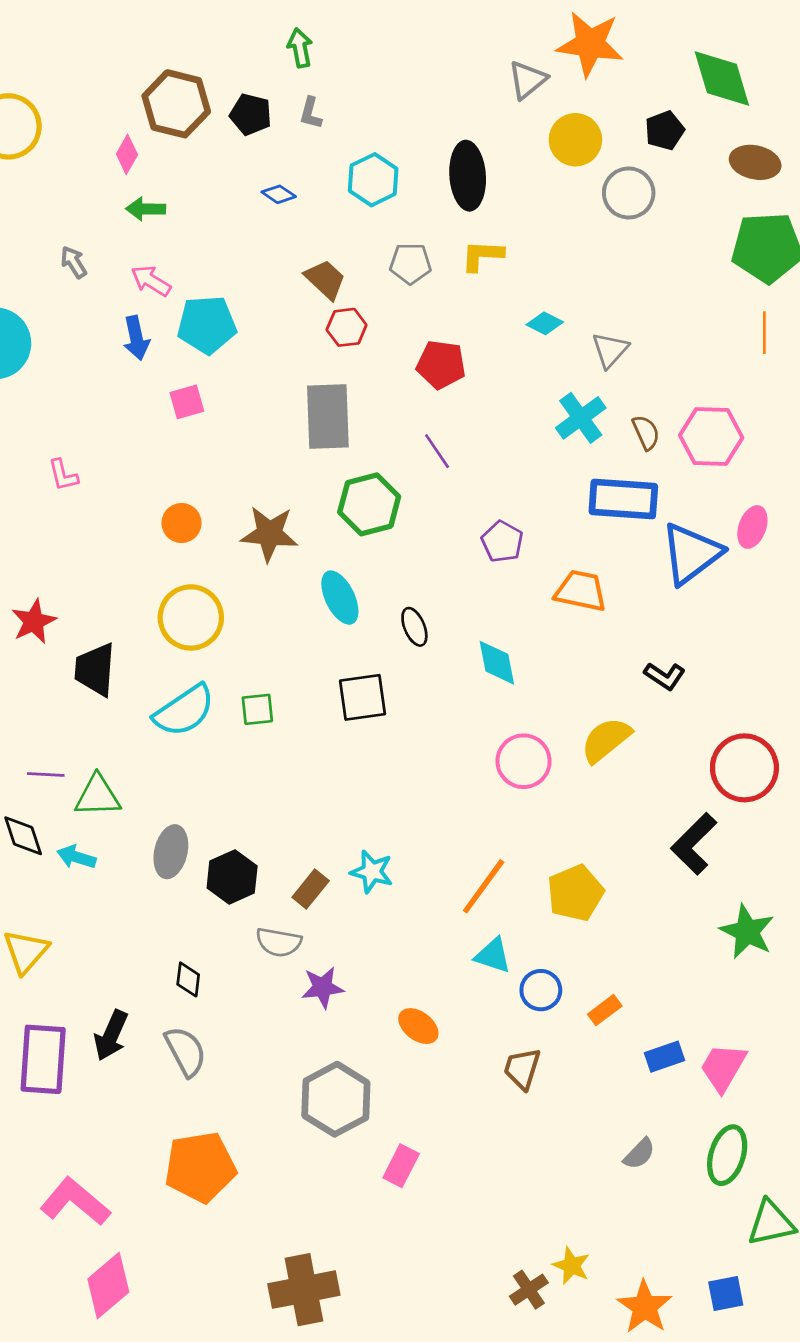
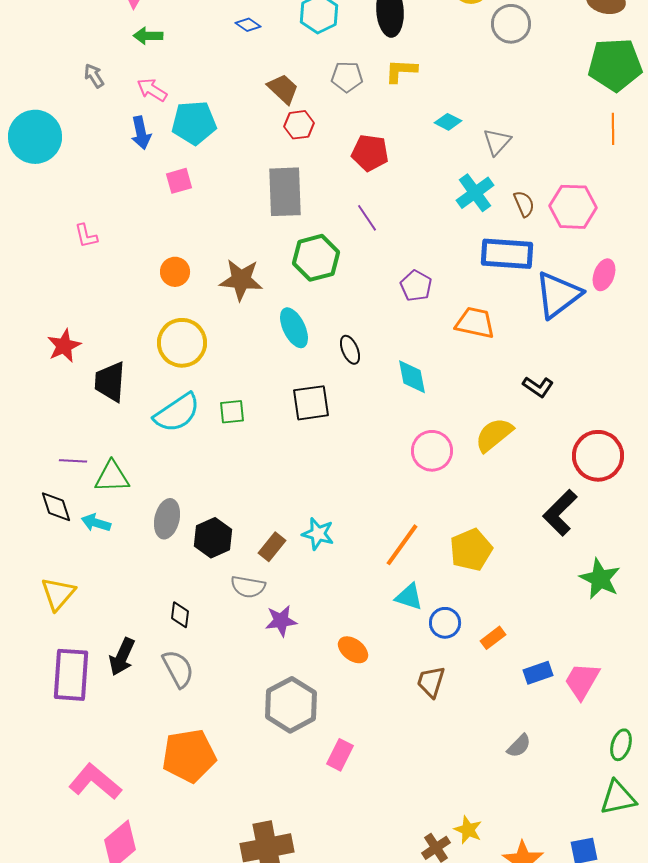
green ellipse: (727, 1155) -> (621, 745), moved, size x0.7

